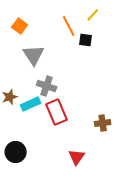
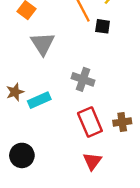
gray cross: (47, 86) -> (83, 79), moved
red rectangle: (57, 112) -> (90, 122), moved

